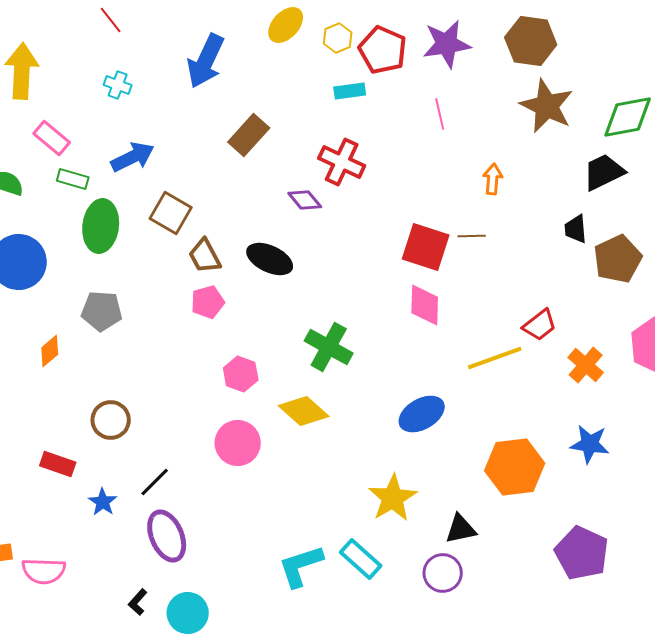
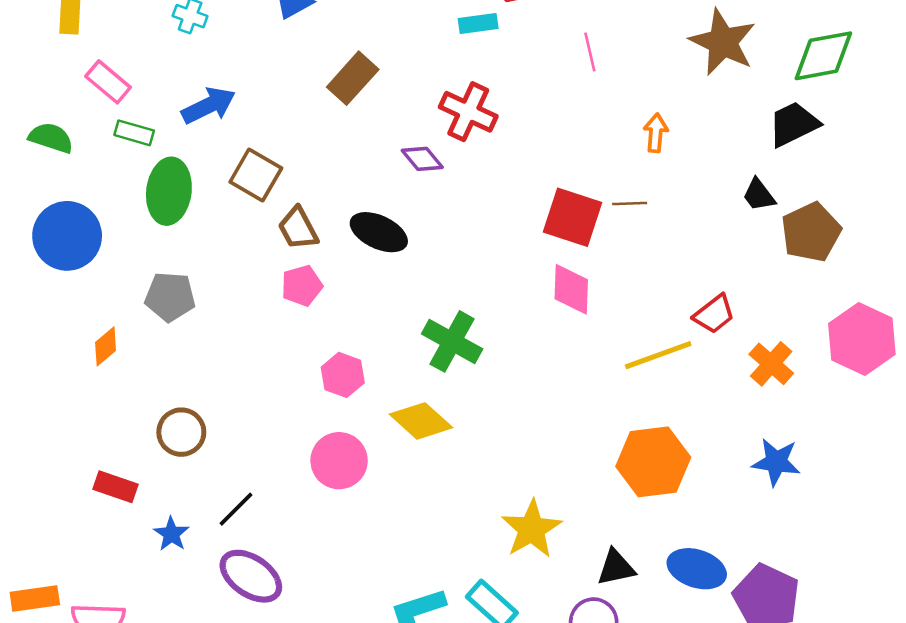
black trapezoid: (576, 229) -> (759, 195), turned -32
blue ellipse: (422, 414) -> (697, 569), moved, turned 48
orange hexagon: (515, 467) -> (653, 462), moved
purple ellipse: (167, 536) -> (251, 576), turned -33

